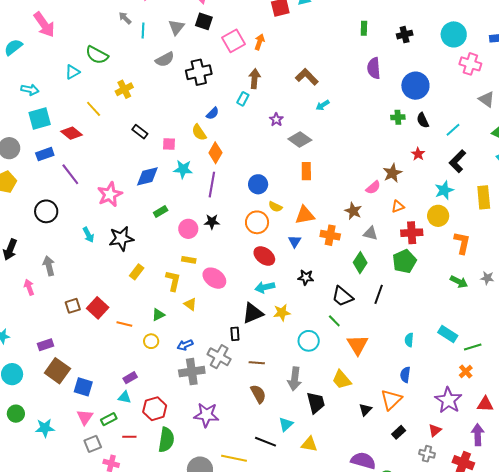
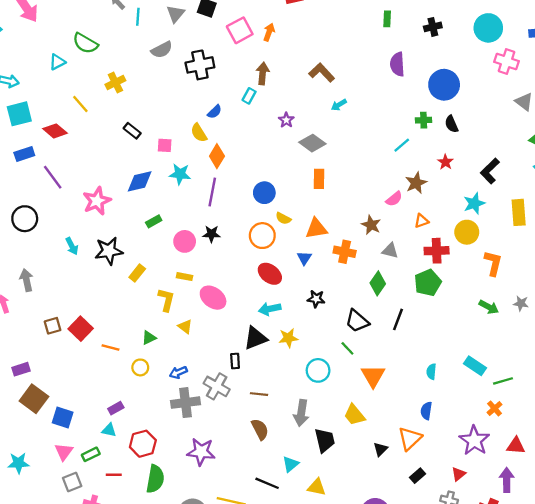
cyan line: (453, 130) -> (402, 145), moved
yellow rectangle: (137, 272) -> (137, 273), moved

